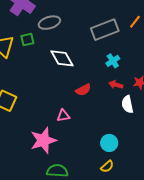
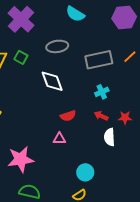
gray ellipse: (49, 23) -> (57, 46), moved
green square: (27, 40) -> (21, 57), turned 32
pink triangle: (63, 116) -> (59, 139), moved

